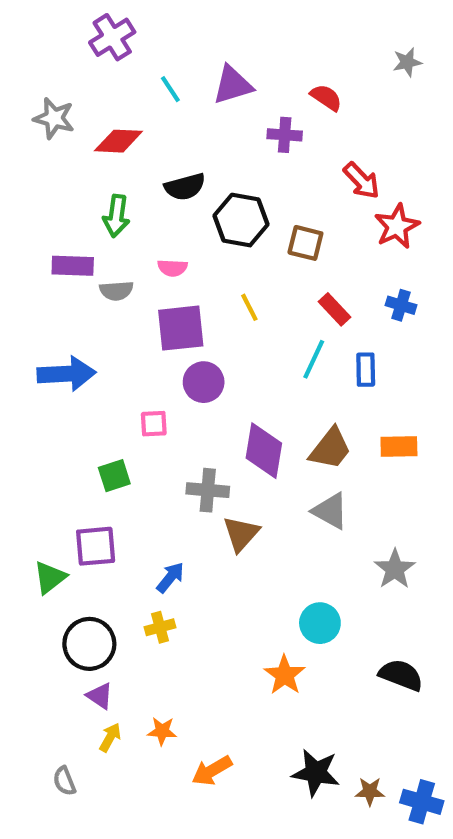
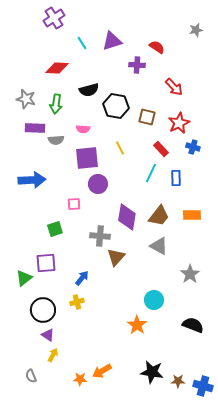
gray star: (54, 118) -> (26, 99), moved
red star: (397, 226) -> (179, 123), moved
orange star: (162, 731) -> (80, 379), moved

